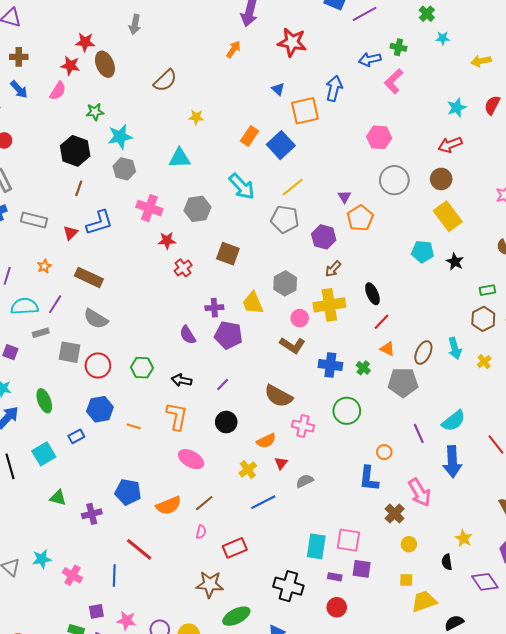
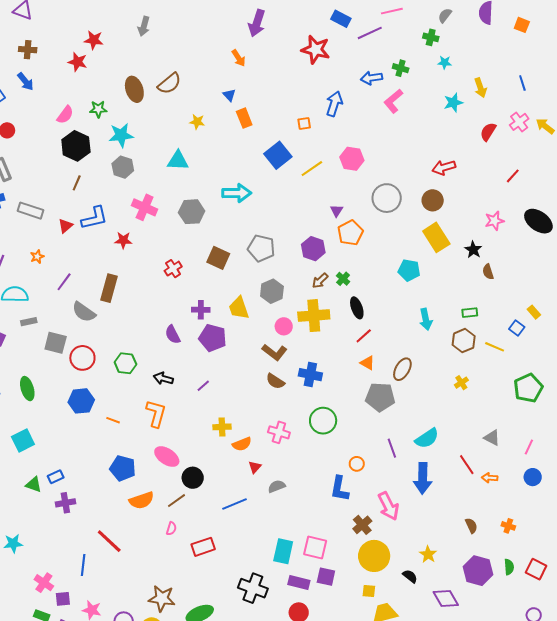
green cross: (427, 14) -> (431, 37), turned -35
red star: (292, 42) -> (316, 50), moved
orange arrow: (233, 49) -> (239, 58), turned 108
yellow arrow: (481, 61) -> (480, 88), turned -102
brown ellipse: (105, 64) -> (134, 89), moved
blue triangle: (278, 89) -> (229, 95), moved
pink semicircle: (58, 91) -> (65, 115), moved
cyan star: (457, 108) -> (453, 103), moved
orange square: (305, 111) -> (304, 123), size x0.5
orange rectangle: (250, 136) -> (244, 118), moved, turned -60
pink hexagon: (379, 137) -> (352, 159), moved
cyan arrow: (242, 186) -> (237, 193), turned -52
yellow line: (293, 187) -> (312, 169), moved
gray pentagon: (285, 219) -> (261, 248), moved
red star: (167, 241) -> (123, 240), moved
black star: (455, 262) -> (473, 250), moved
brown rectangle: (89, 277) -> (109, 288), moved, turned 76
purple line: (55, 304) -> (64, 282), moved
cyan arrow: (455, 348) -> (426, 319), moved
green cross: (363, 368) -> (343, 279), moved
brown semicircle: (278, 396) -> (275, 381), moved, size x0.7
black circle: (226, 422) -> (193, 478), moved
blue rectangle: (76, 436) -> (56, 477), moved
yellow cross: (248, 470) -> (222, 427), moved, turned 30
blue pentagon: (128, 492) -> (123, 468), moved
yellow circle: (409, 544) -> (374, 556), size x2.0
black semicircle: (447, 562) -> (410, 576), turned 133
pink cross: (72, 575) -> (44, 583), moved
purple rectangle: (335, 577) -> (299, 582), size x1.5
brown star: (210, 584) -> (162, 598), moved

